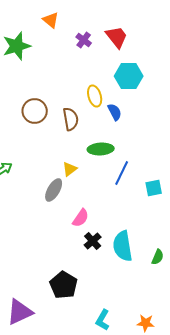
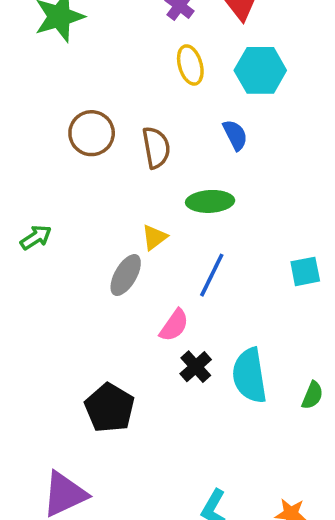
yellow ellipse: (95, 96) -> (190, 65), moved
blue line: (122, 173) -> (212, 275), moved
black pentagon: (64, 285) -> (110, 408), moved

